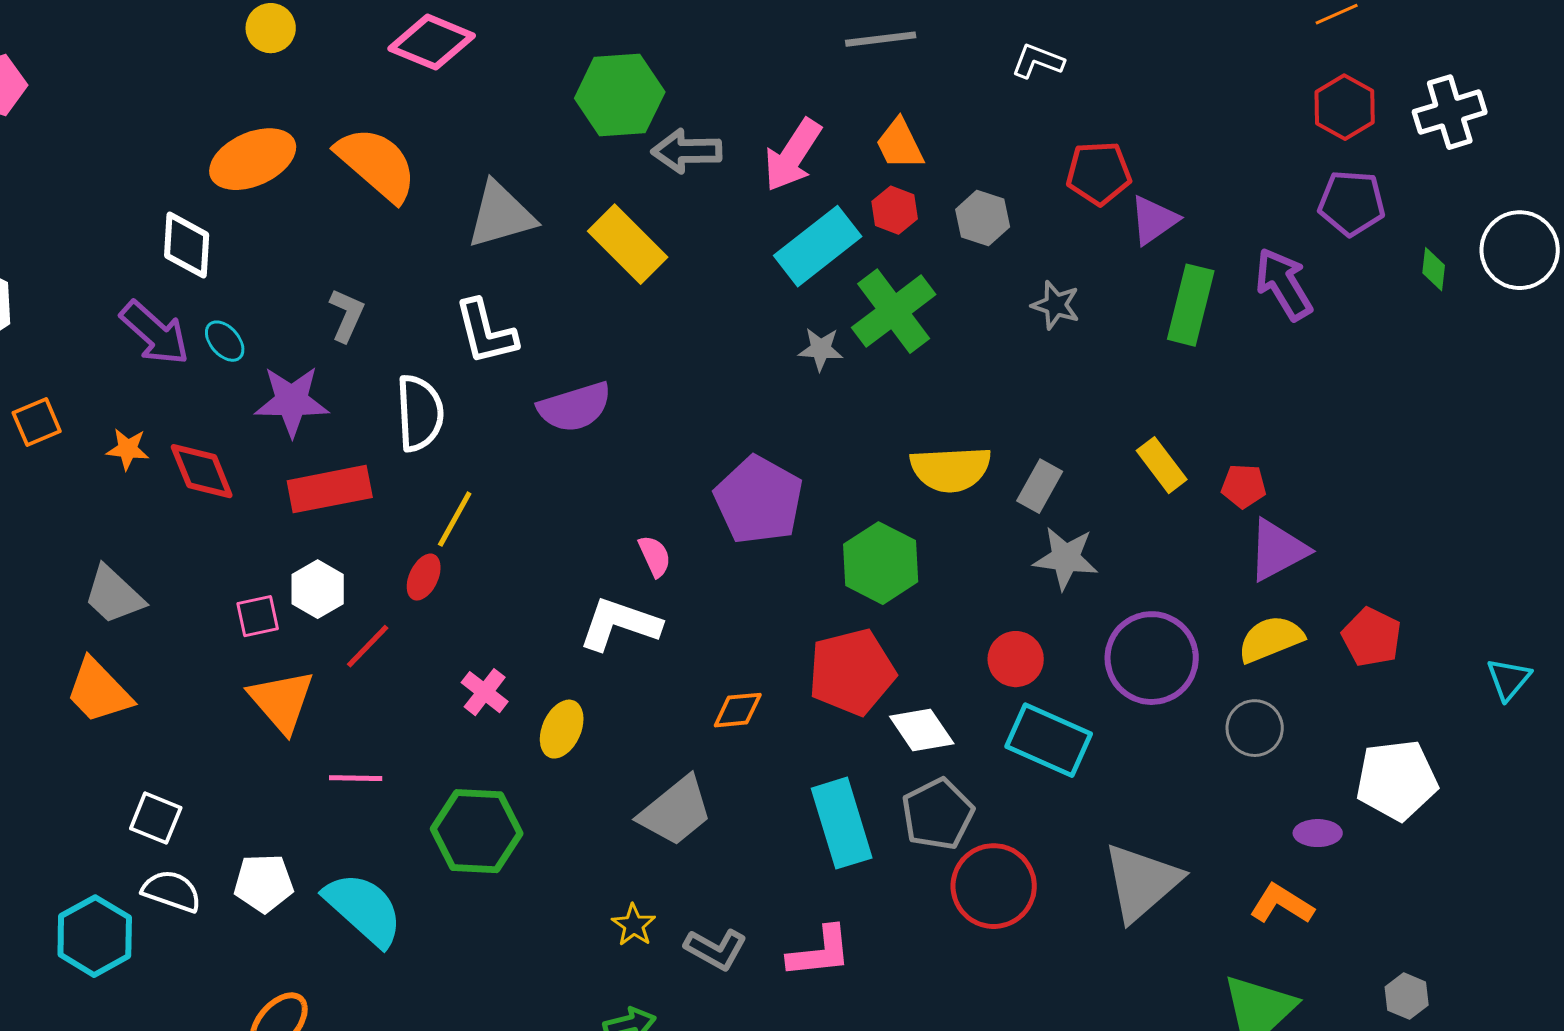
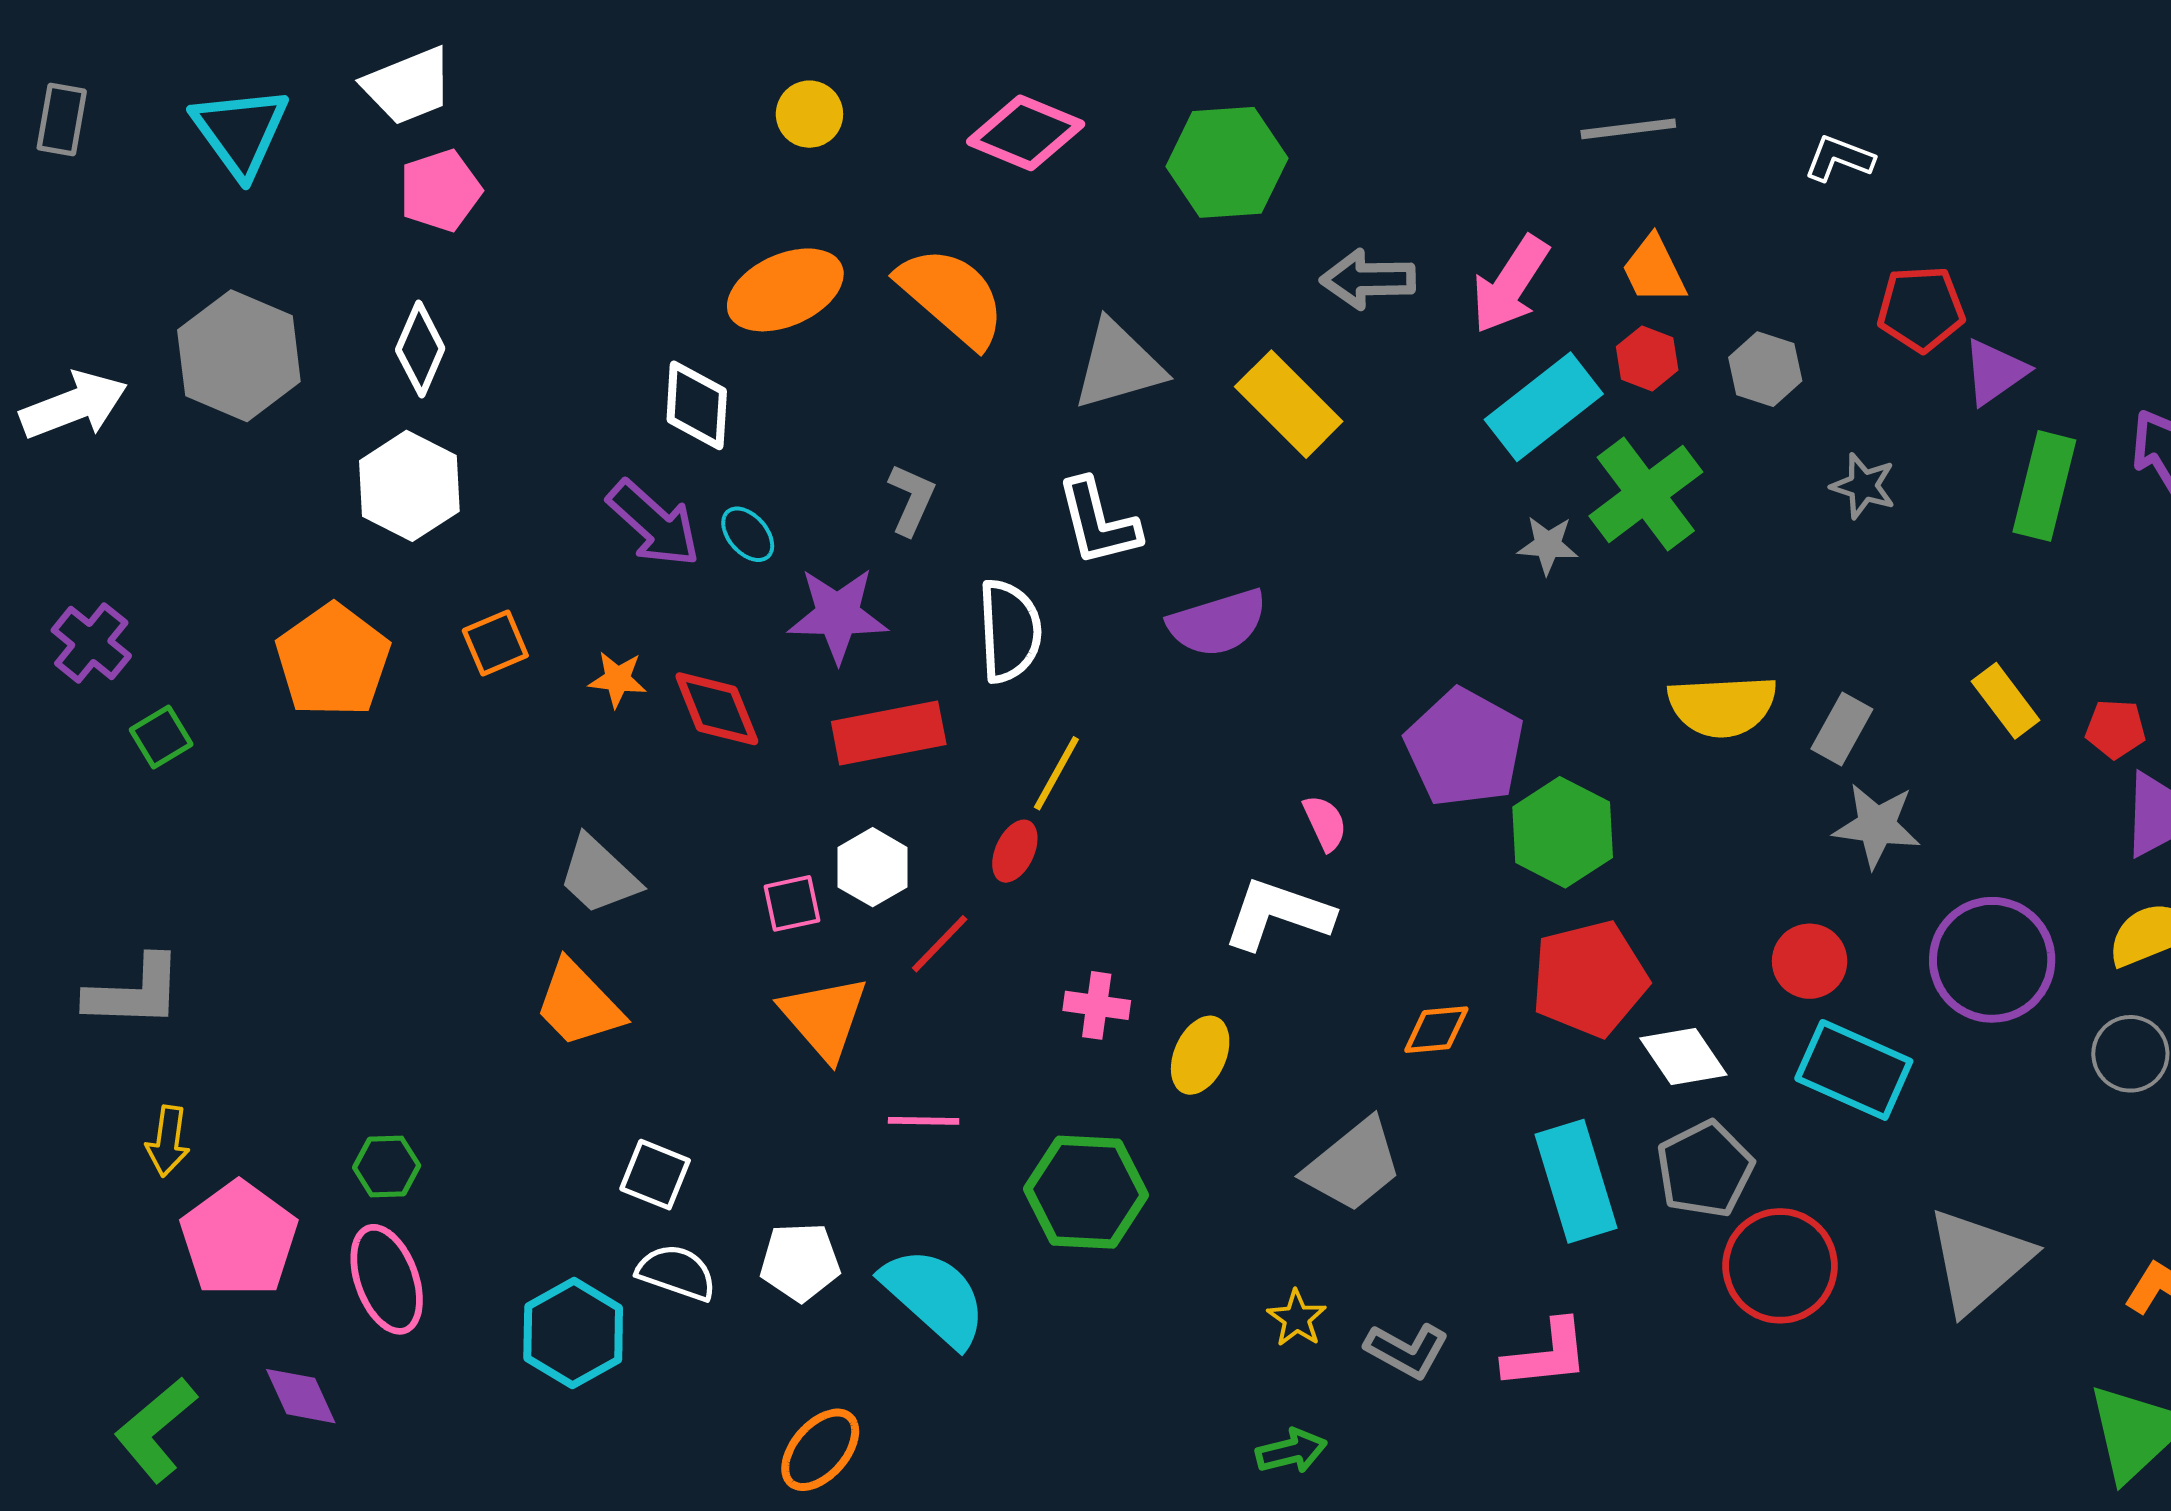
green hexagon: (620, 95) -> (1227, 162), moved
green hexagon: (881, 563) -> (1563, 832), moved
pink cross: (485, 692) -> (1097, 1005), turned -30

